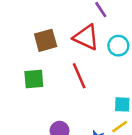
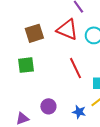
red line: (79, 76) -> (75, 68), moved

